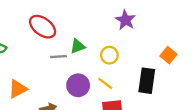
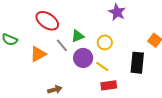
gray line: (59, 57) -> (62, 45), turned 56
purple circle: (78, 85) -> (83, 58), moved
orange triangle: (18, 89) -> (38, 54), moved

